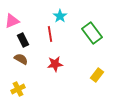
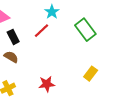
red line: (50, 34) -> (41, 31), turned 56
red star: (55, 64) -> (47, 84), moved

